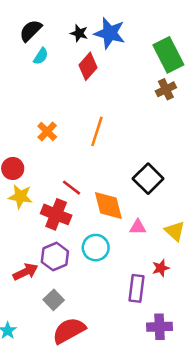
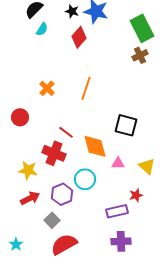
black square: (148, 179) -> (126, 125), turned -30
yellow star: (20, 197) -> (28, 170), moved
purple hexagon: (55, 257) -> (62, 194), moved
purple rectangle: (137, 288) -> (117, 211), turned 70
purple cross: (159, 327) -> (121, 241), moved

